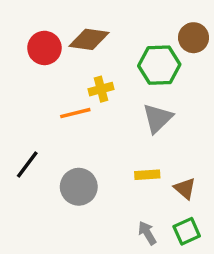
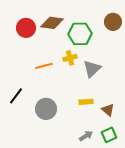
green hexagon: (159, 65) -> (80, 34), moved
yellow cross: (101, 89) -> (70, 58), moved
gray arrow: (147, 233) -> (86, 136), turned 88

